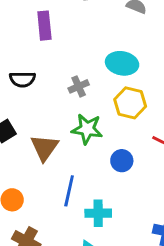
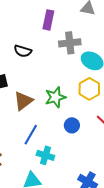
gray cross: (79, 86) -> (70, 43), moved, size x1.5
green star: (87, 129) -> (55, 97), turned 30

